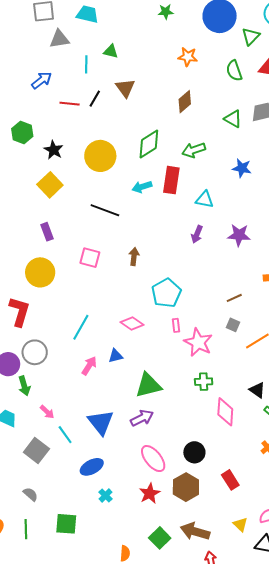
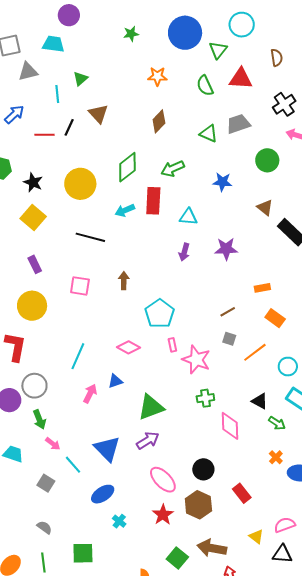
green triangle: (111, 51) -> (80, 79), turned -49
green arrow: (24, 386) -> (39, 419), moved
gray square: (36, 450) -> (46, 483), size x0.7

